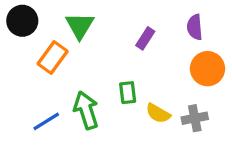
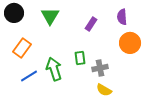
orange rectangle: (53, 57) -> (22, 48), moved
yellow semicircle: (158, 113) -> (104, 90), moved
gray cross: (195, 118) -> (100, 68), moved

